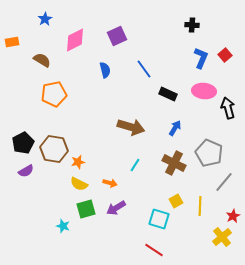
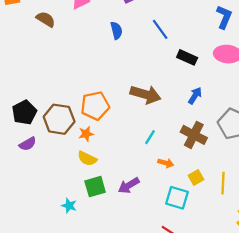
orange pentagon: (54, 94) -> (95, 106), moved
orange arrow: (110, 183) -> (166, 163), moved

